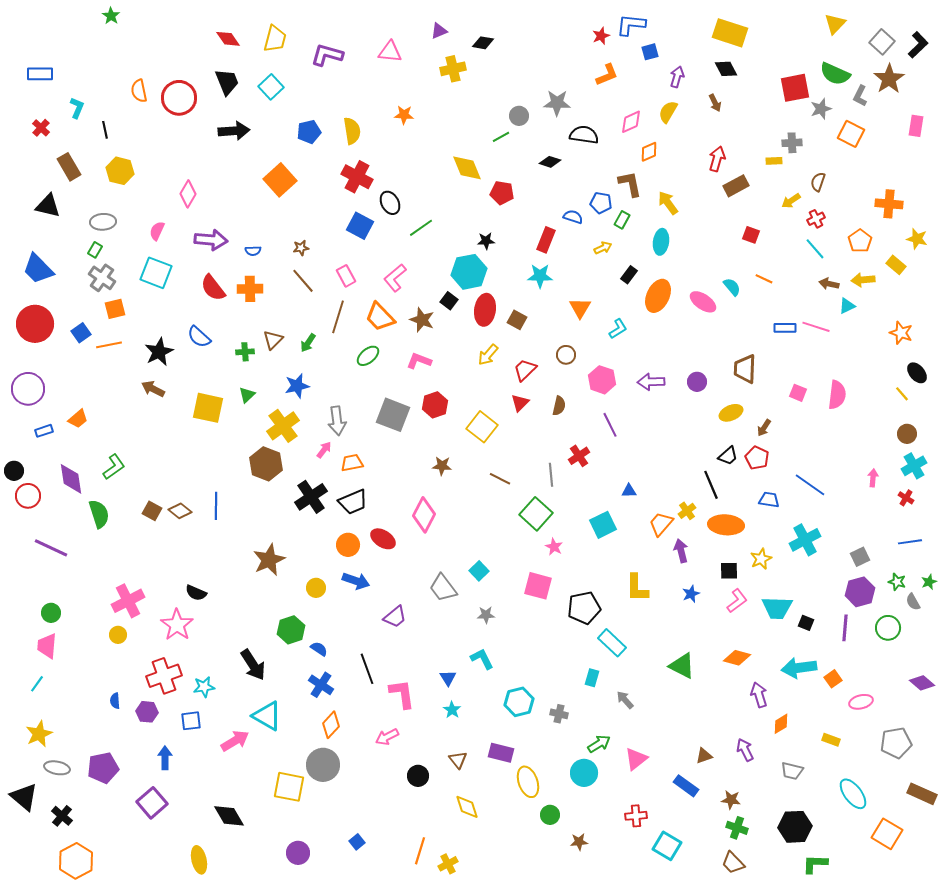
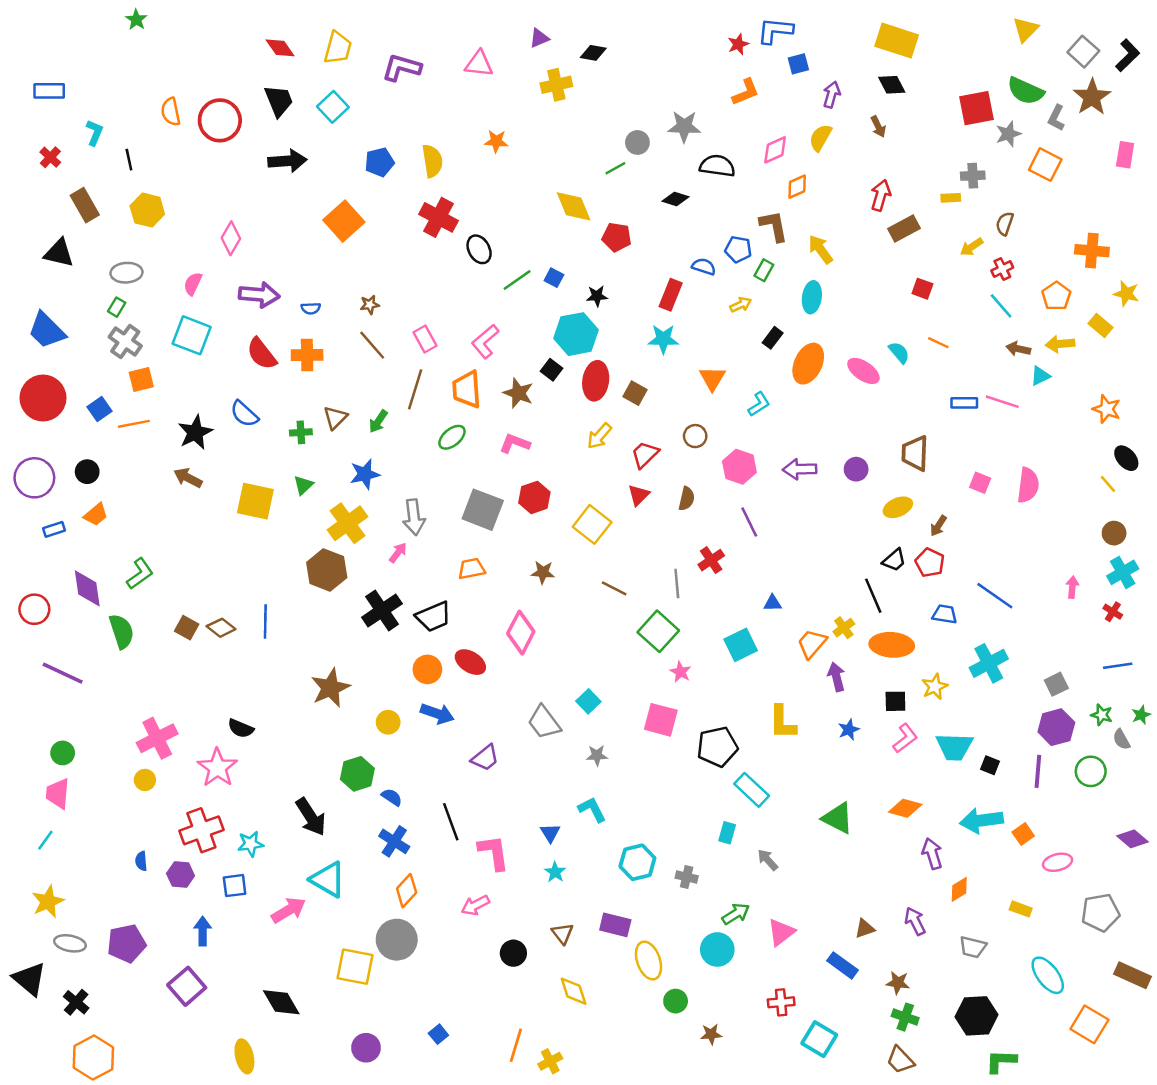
blue square: (360, 226) -> (554, 278), moved, size x0.6
orange trapezoid: (380, 317) -> (467, 389), turned 40
orange trapezoid: (352, 463) -> (472, 569), moved
black circle: (14, 471) -> (87, 472), moved

